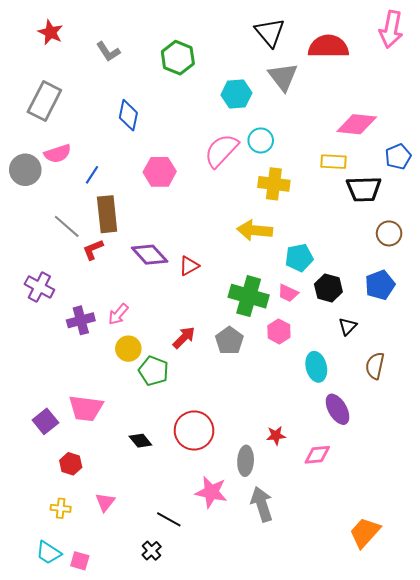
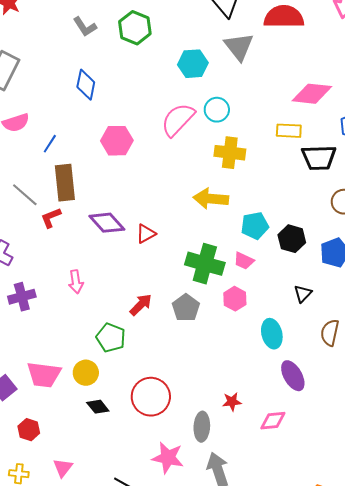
gray L-shape: (108, 52) -> (85, 27), moved
black hexagon: (328, 288) -> (292, 239), moved
pink arrow: (118, 314) -> (76, 282), turned -50
purple cross: (81, 320) -> (22, 297), moved
yellow circle: (128, 349) -> (86, 373), moved

